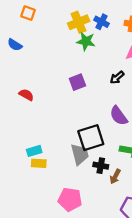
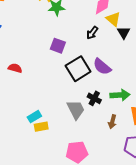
purple square: (77, 82) -> (58, 46), turned -35
black square: (91, 138) -> (78, 69), moved
black cross: (101, 166) -> (94, 98), moved, turned 32

